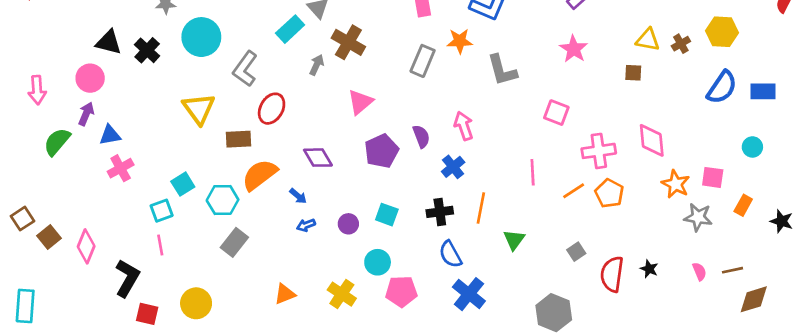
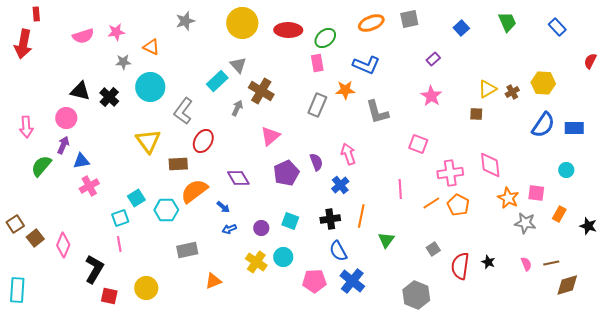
yellow triangle: (648, 40) -> (487, 89), turned -42
gray rectangle: (234, 242) -> (187, 250), moved, turned 40
pink pentagon: (401, 291) -> (314, 281), moved
yellow cross: (342, 294) -> (256, 262), moved

